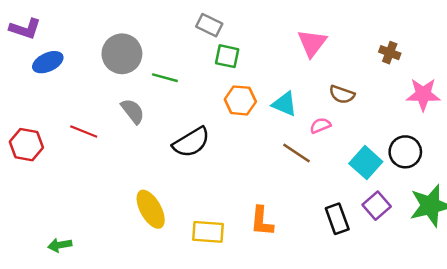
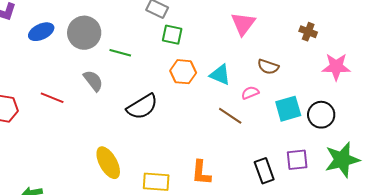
blue ellipse: (48, 62) -> (41, 32), moved
cyan square: (366, 163) -> (288, 109), moved, turned 32
purple square: (377, 206) -> (297, 160), turned 35

